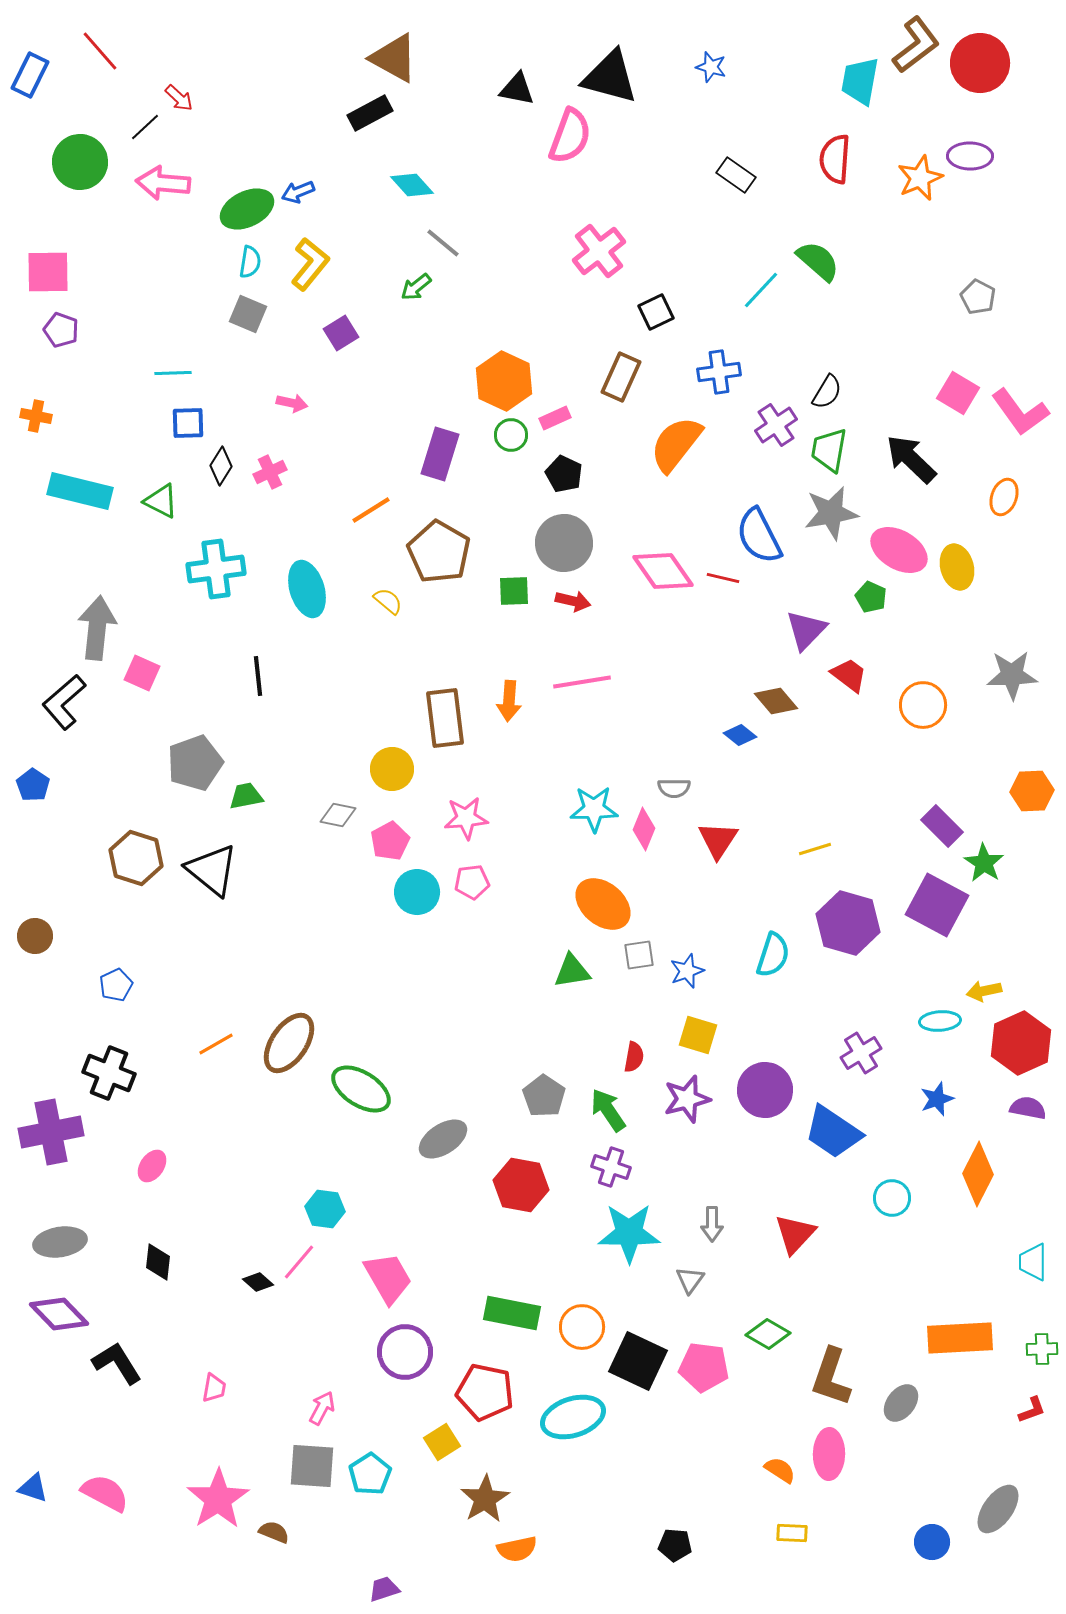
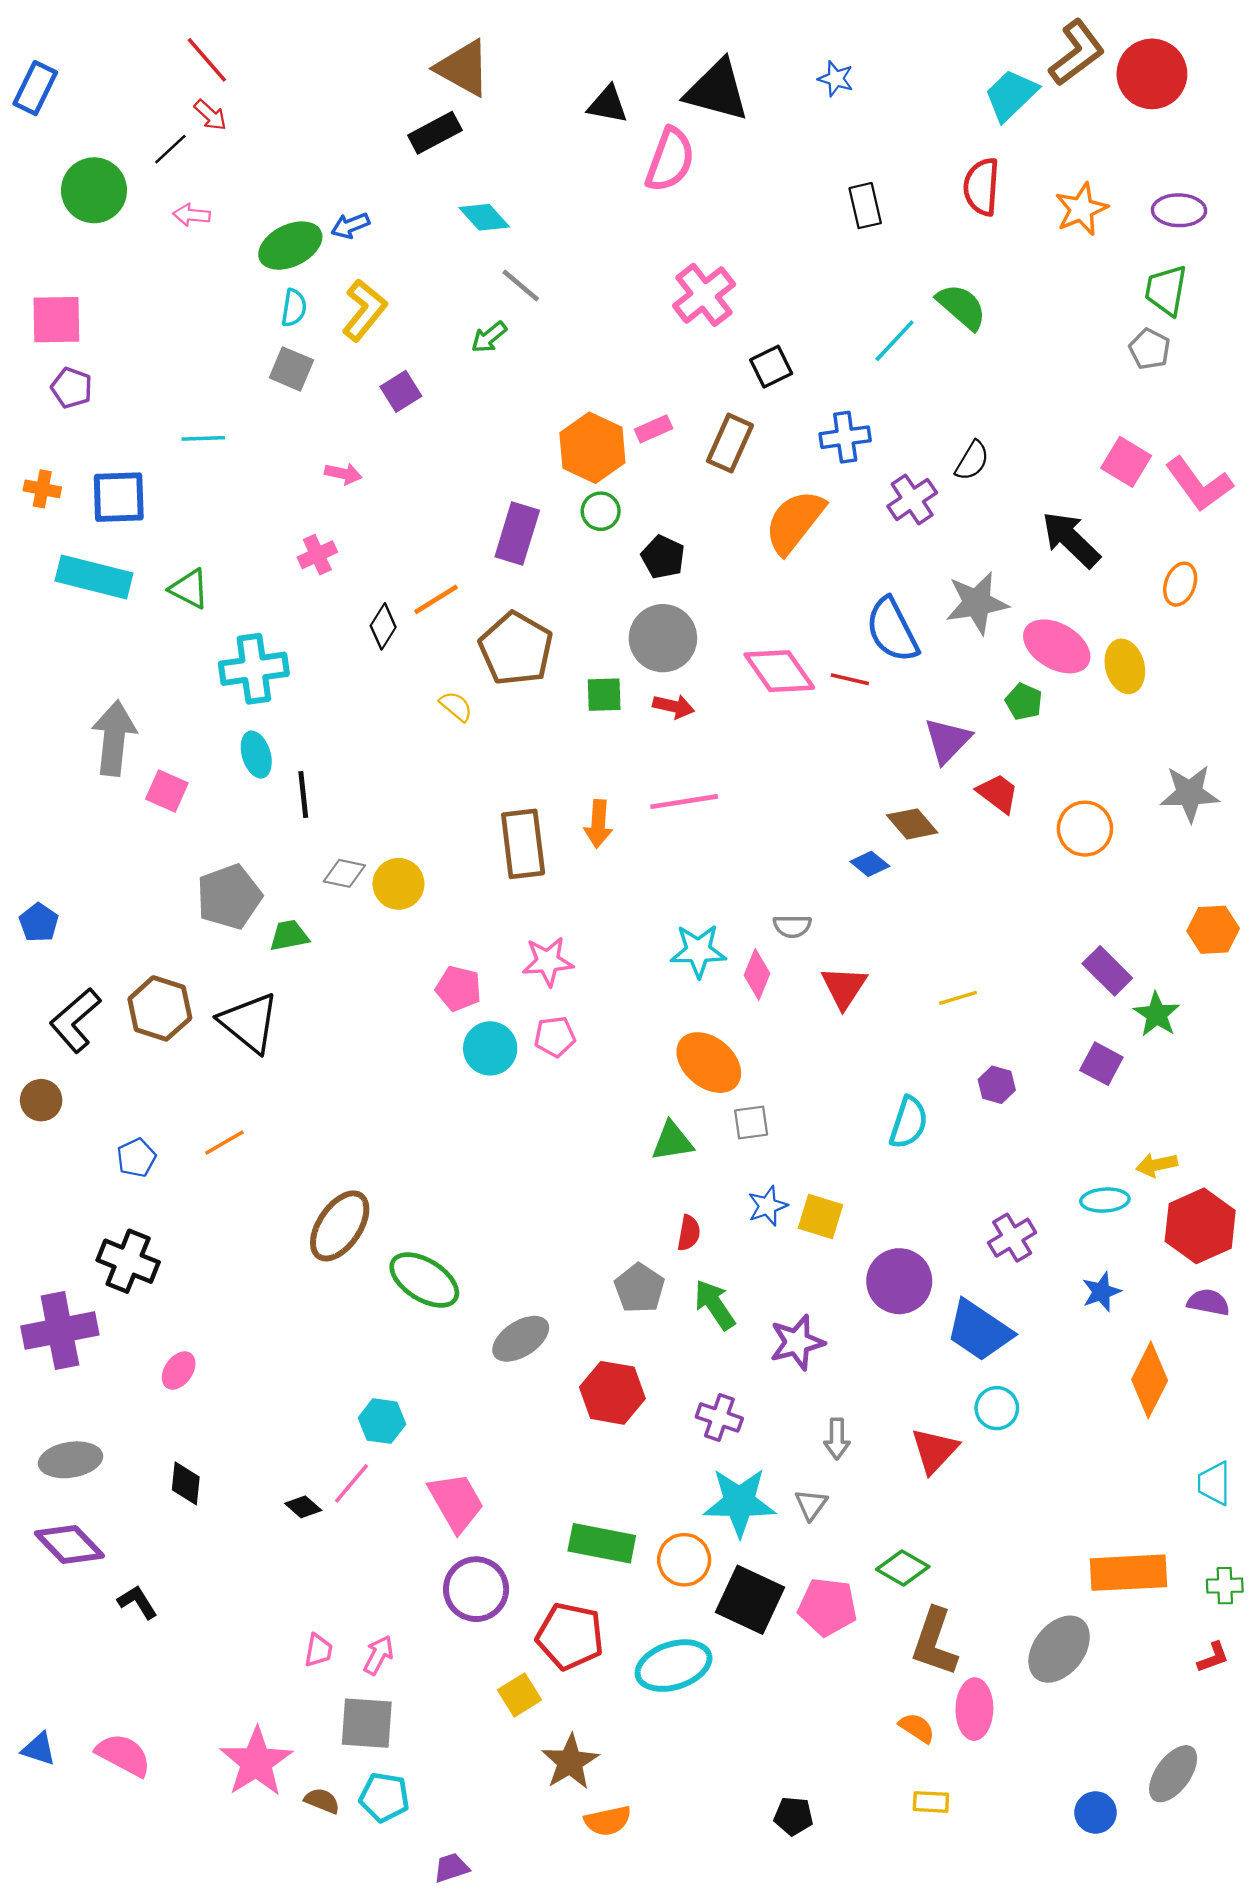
red line: (100, 51) -> (207, 60), moved
cyan trapezoid: (860, 81) -> (1011, 95), turned 36
purple ellipse: (970, 156) -> (1179, 210), moved
black rectangle: (736, 175) -> (865, 206), turned 42
pink arrow: (163, 183) -> (192, 215), size x0.6
pink rectangle: (555, 418) -> (654, 429), moved
blue square: (188, 423) -> (119, 497), moved, size x1.4
green trapezoid: (829, 450) -> (1166, 290), moved
black diamond: (221, 466) -> (383, 626), moved
cyan ellipse: (307, 589) -> (256, 755), moved, size x0.7
black L-shape: (64, 702) -> (75, 1020), moved
yellow circle: (392, 769) -> (398, 884), moved
gray diamond: (338, 815) -> (344, 873), moved
pink pentagon: (390, 841) -> (458, 988), turned -30
purple square: (937, 905) -> (1101, 1064), size x0.6
purple hexagon: (848, 923) -> (997, 1085), size x0.5
blue star: (687, 971) -> (768, 1206), moved
orange line: (216, 1044) -> (224, 1142), moved
red semicircle: (634, 1057) -> (689, 1233), moved
purple star: (687, 1099) -> (797, 1342), moved
purple cross: (611, 1167) -> (719, 1418), moved
cyan circle: (892, 1198) -> (997, 1408), moved
cyan star: (629, 1233) -> (739, 1502), moved
black L-shape: (117, 1363) -> (137, 1602), size x0.7
brown L-shape: (831, 1377) -> (934, 1642), moved
pink trapezoid: (214, 1388) -> (319, 1650), moved
gray ellipse: (901, 1403) -> (1059, 1649), size x1.5
cyan pentagon: (370, 1474) -> (384, 1797), moved, turned -30

